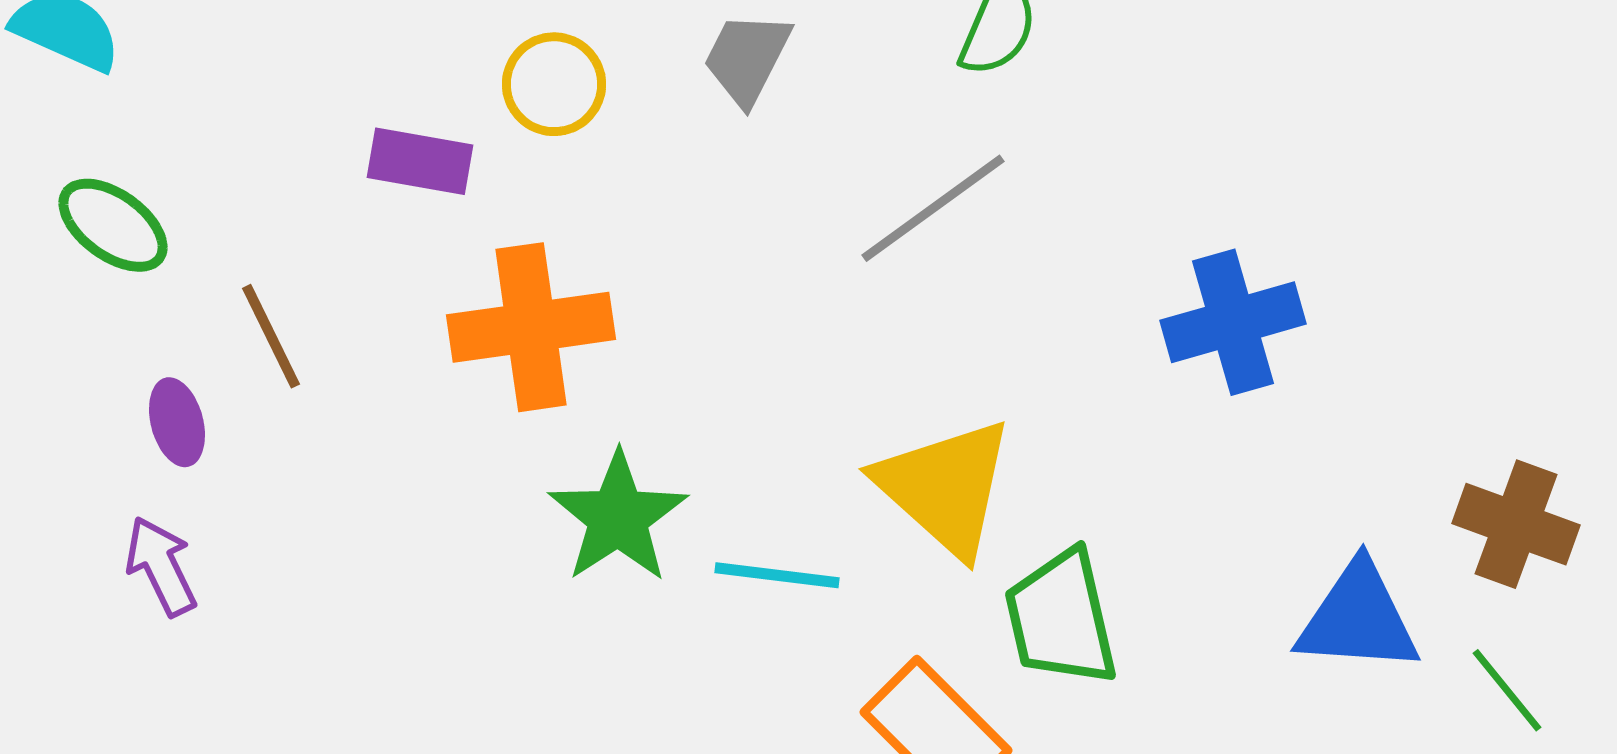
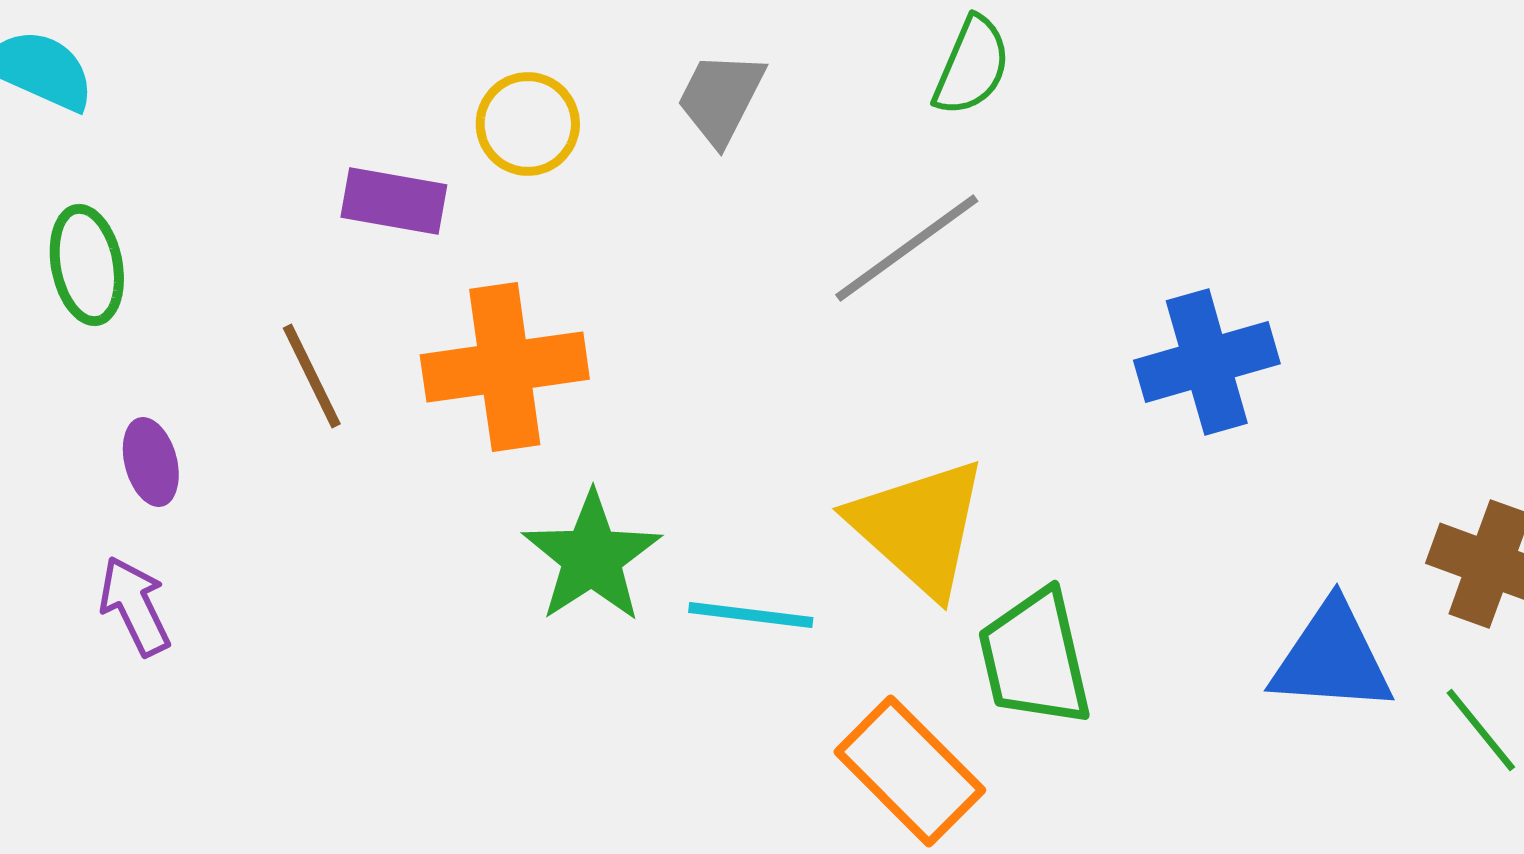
green ellipse: (113, 225) -> (87, 265), turned 43
brown line: (271, 336) -> (312, 376), moved

